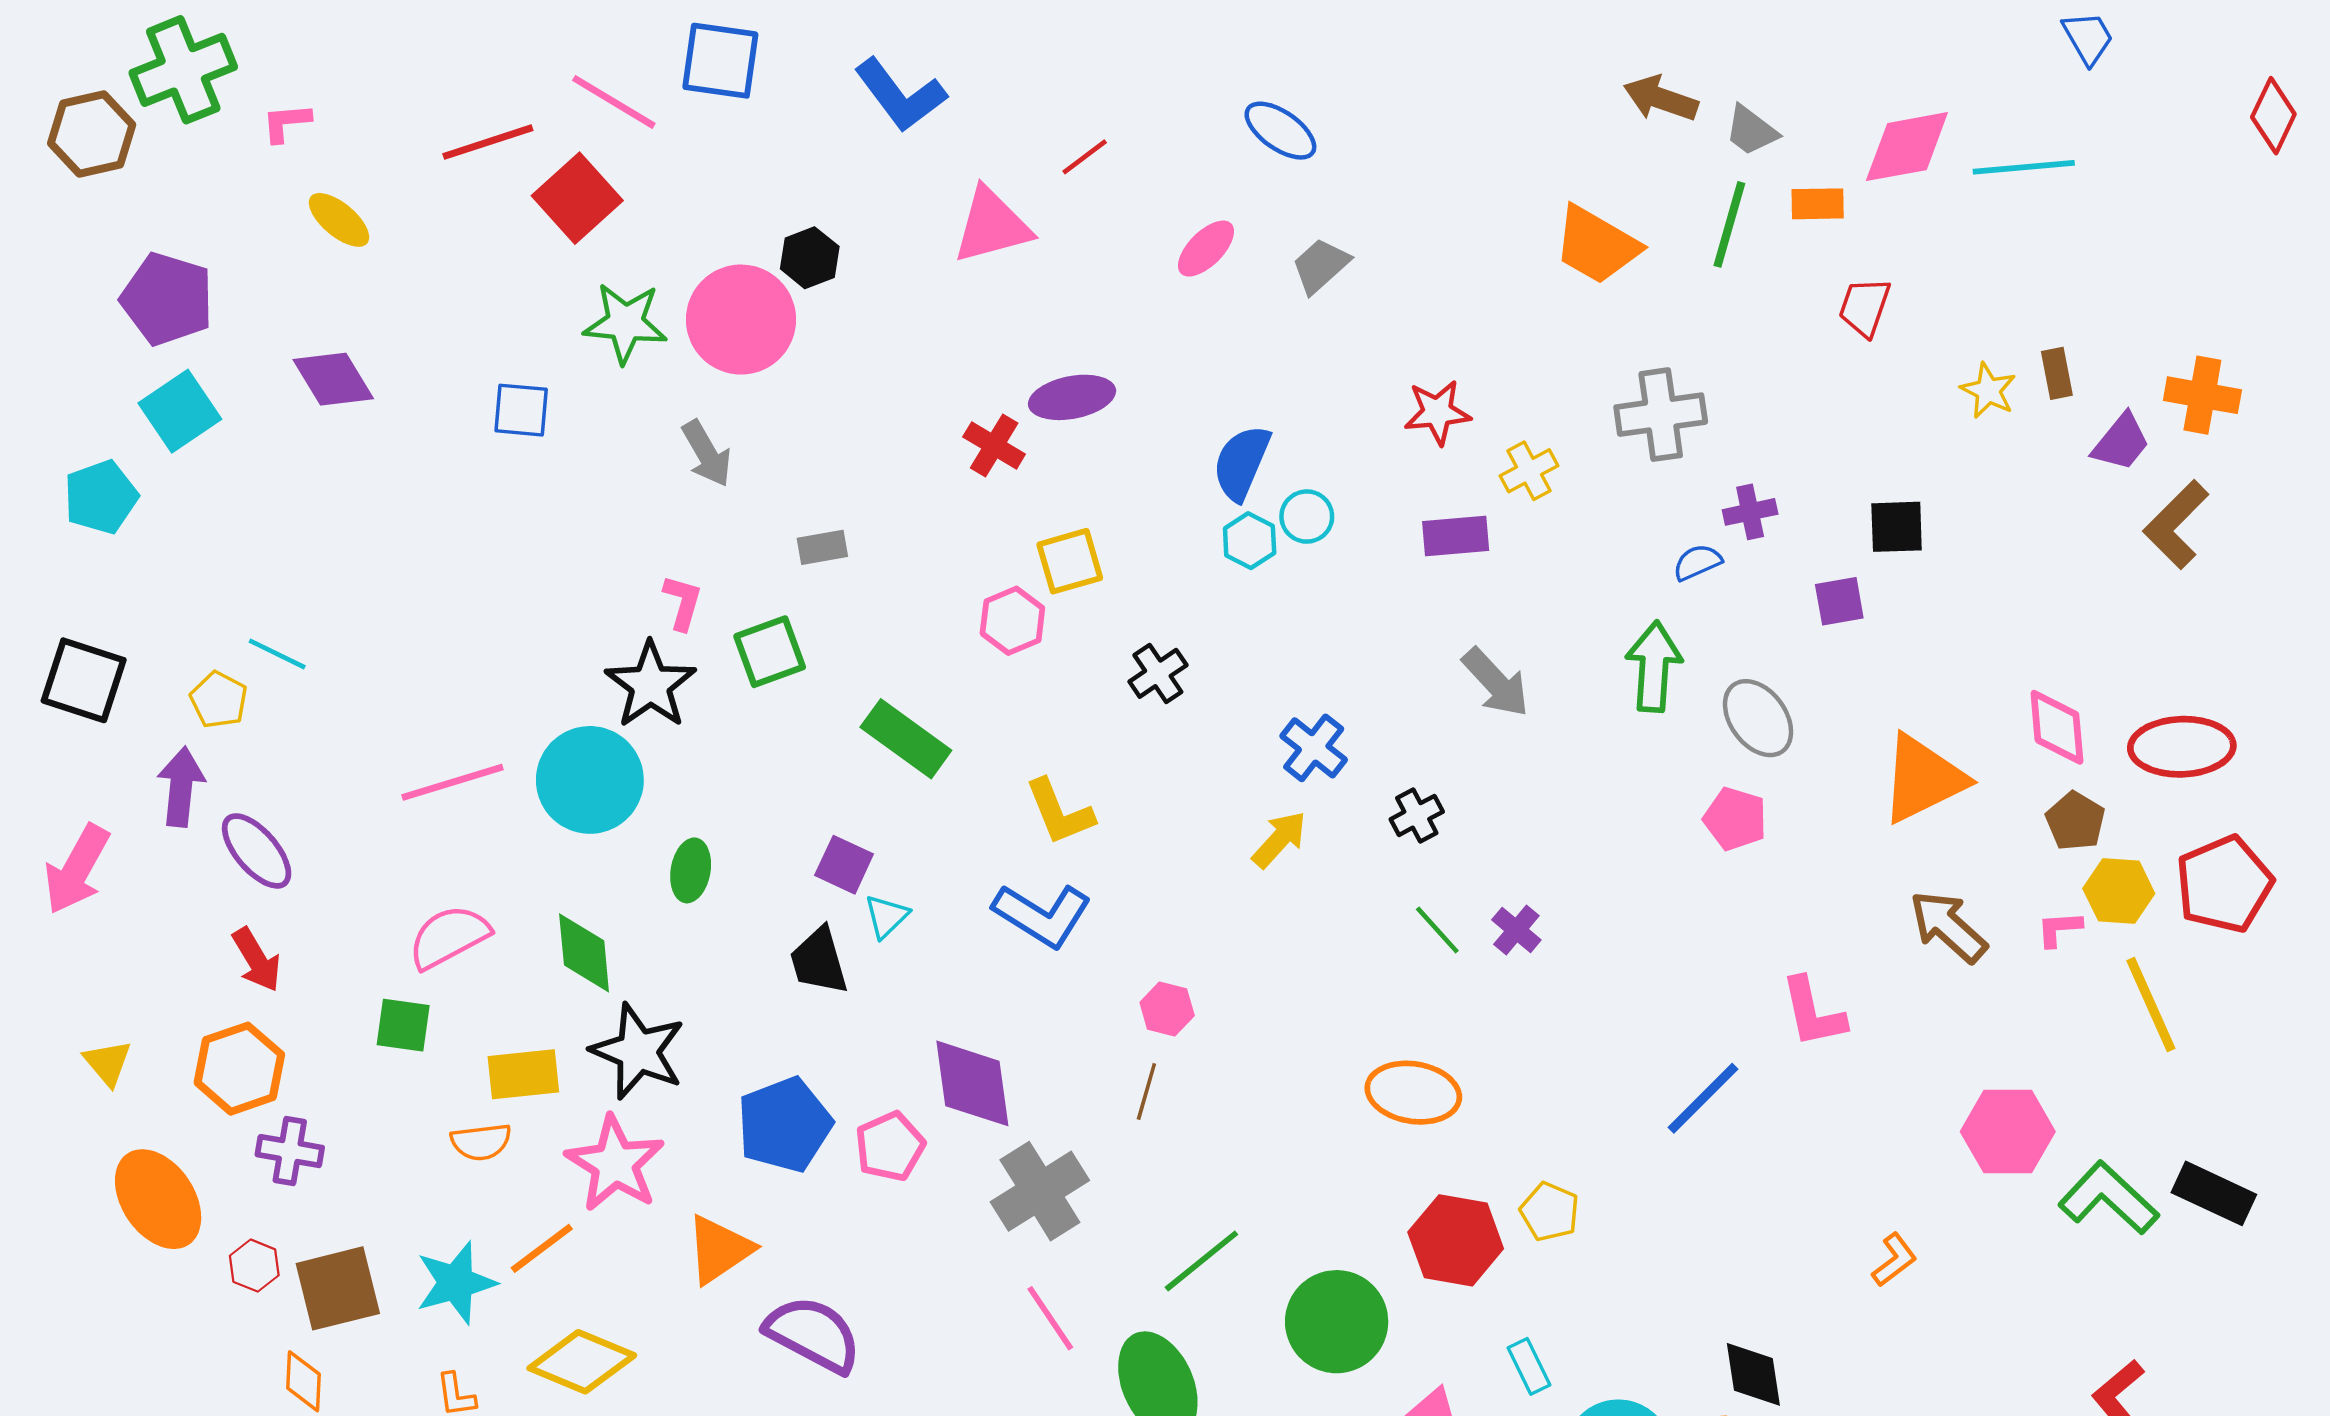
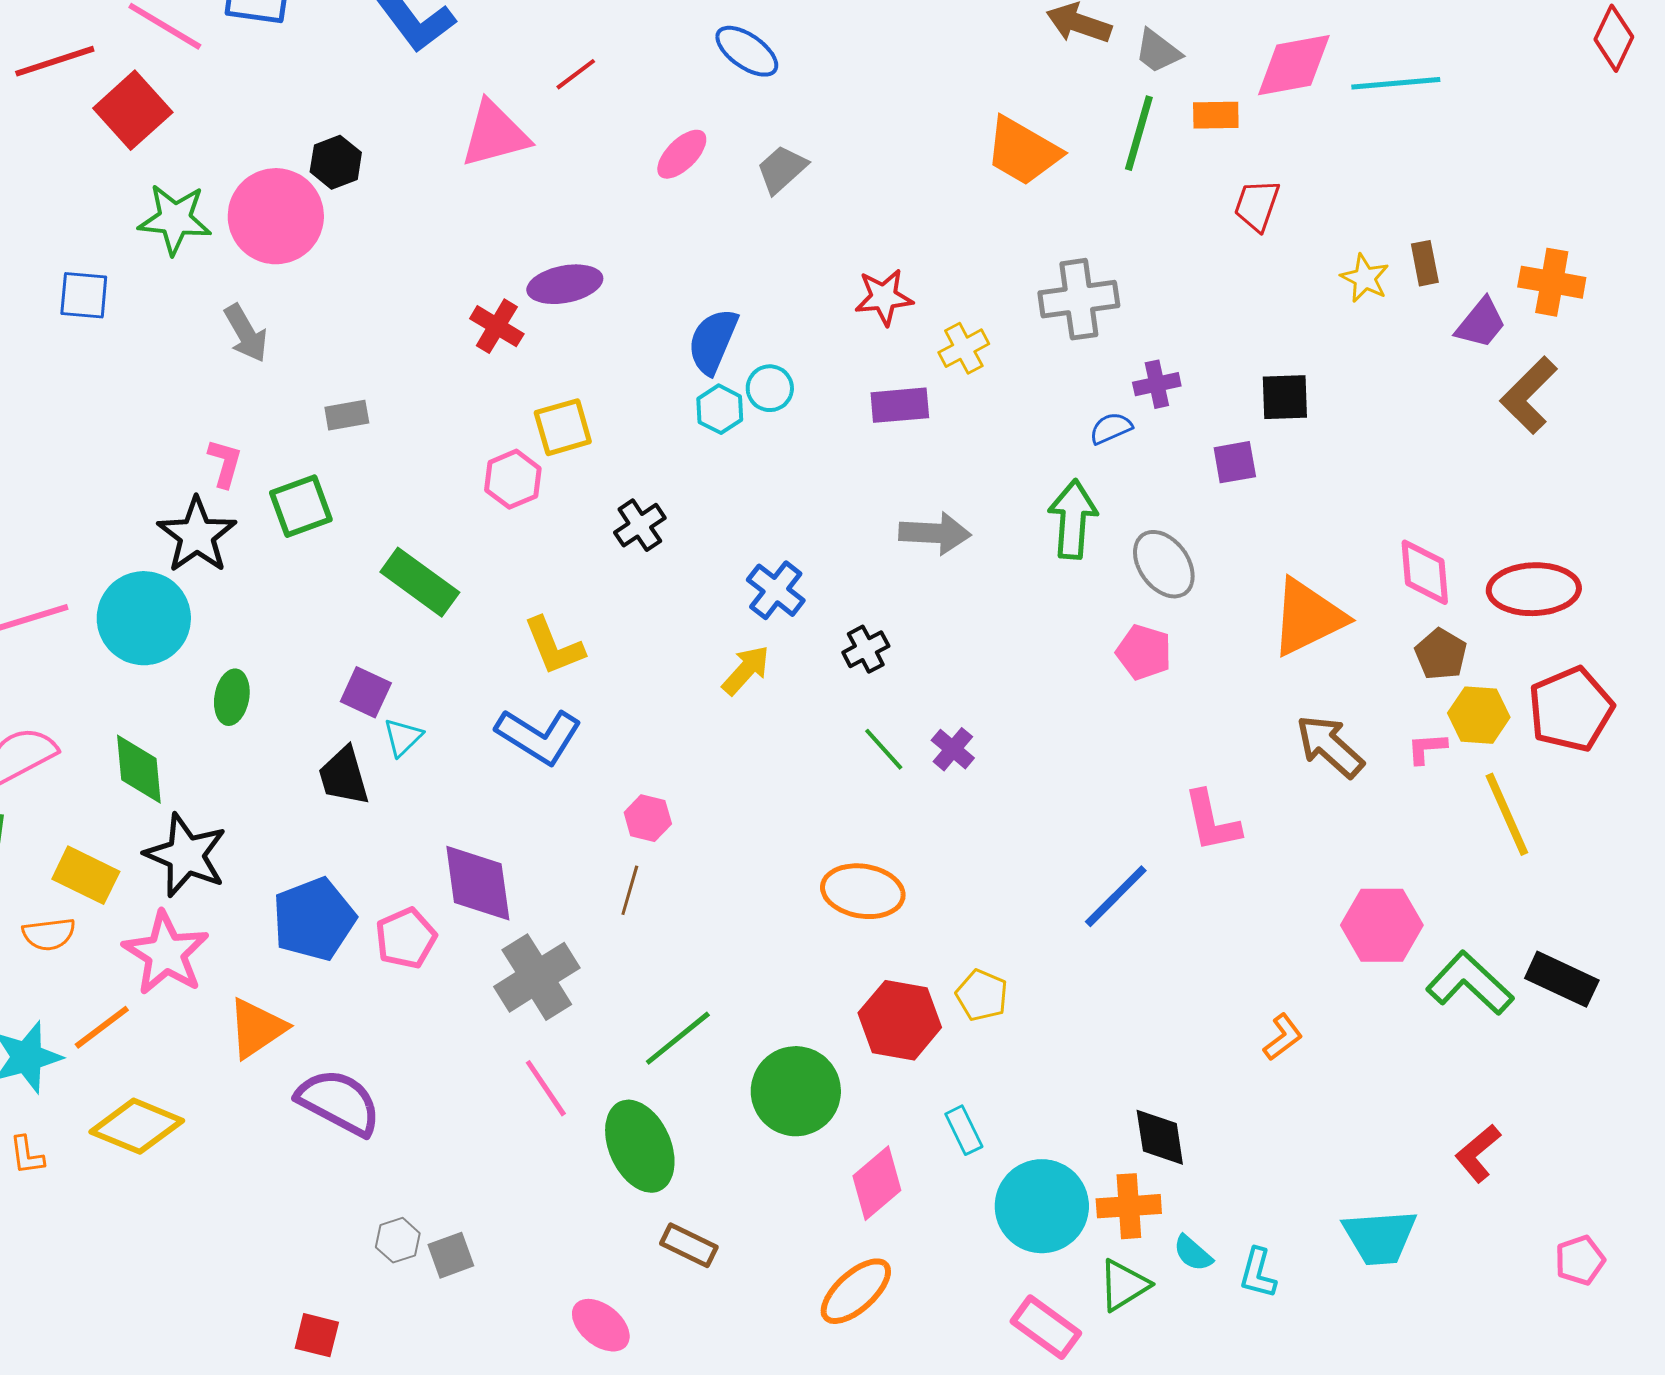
gray arrow: (1496, 683) -> (935, 533), turned -44
yellow rectangle: (523, 1074) -> (86, 875), turned 32

